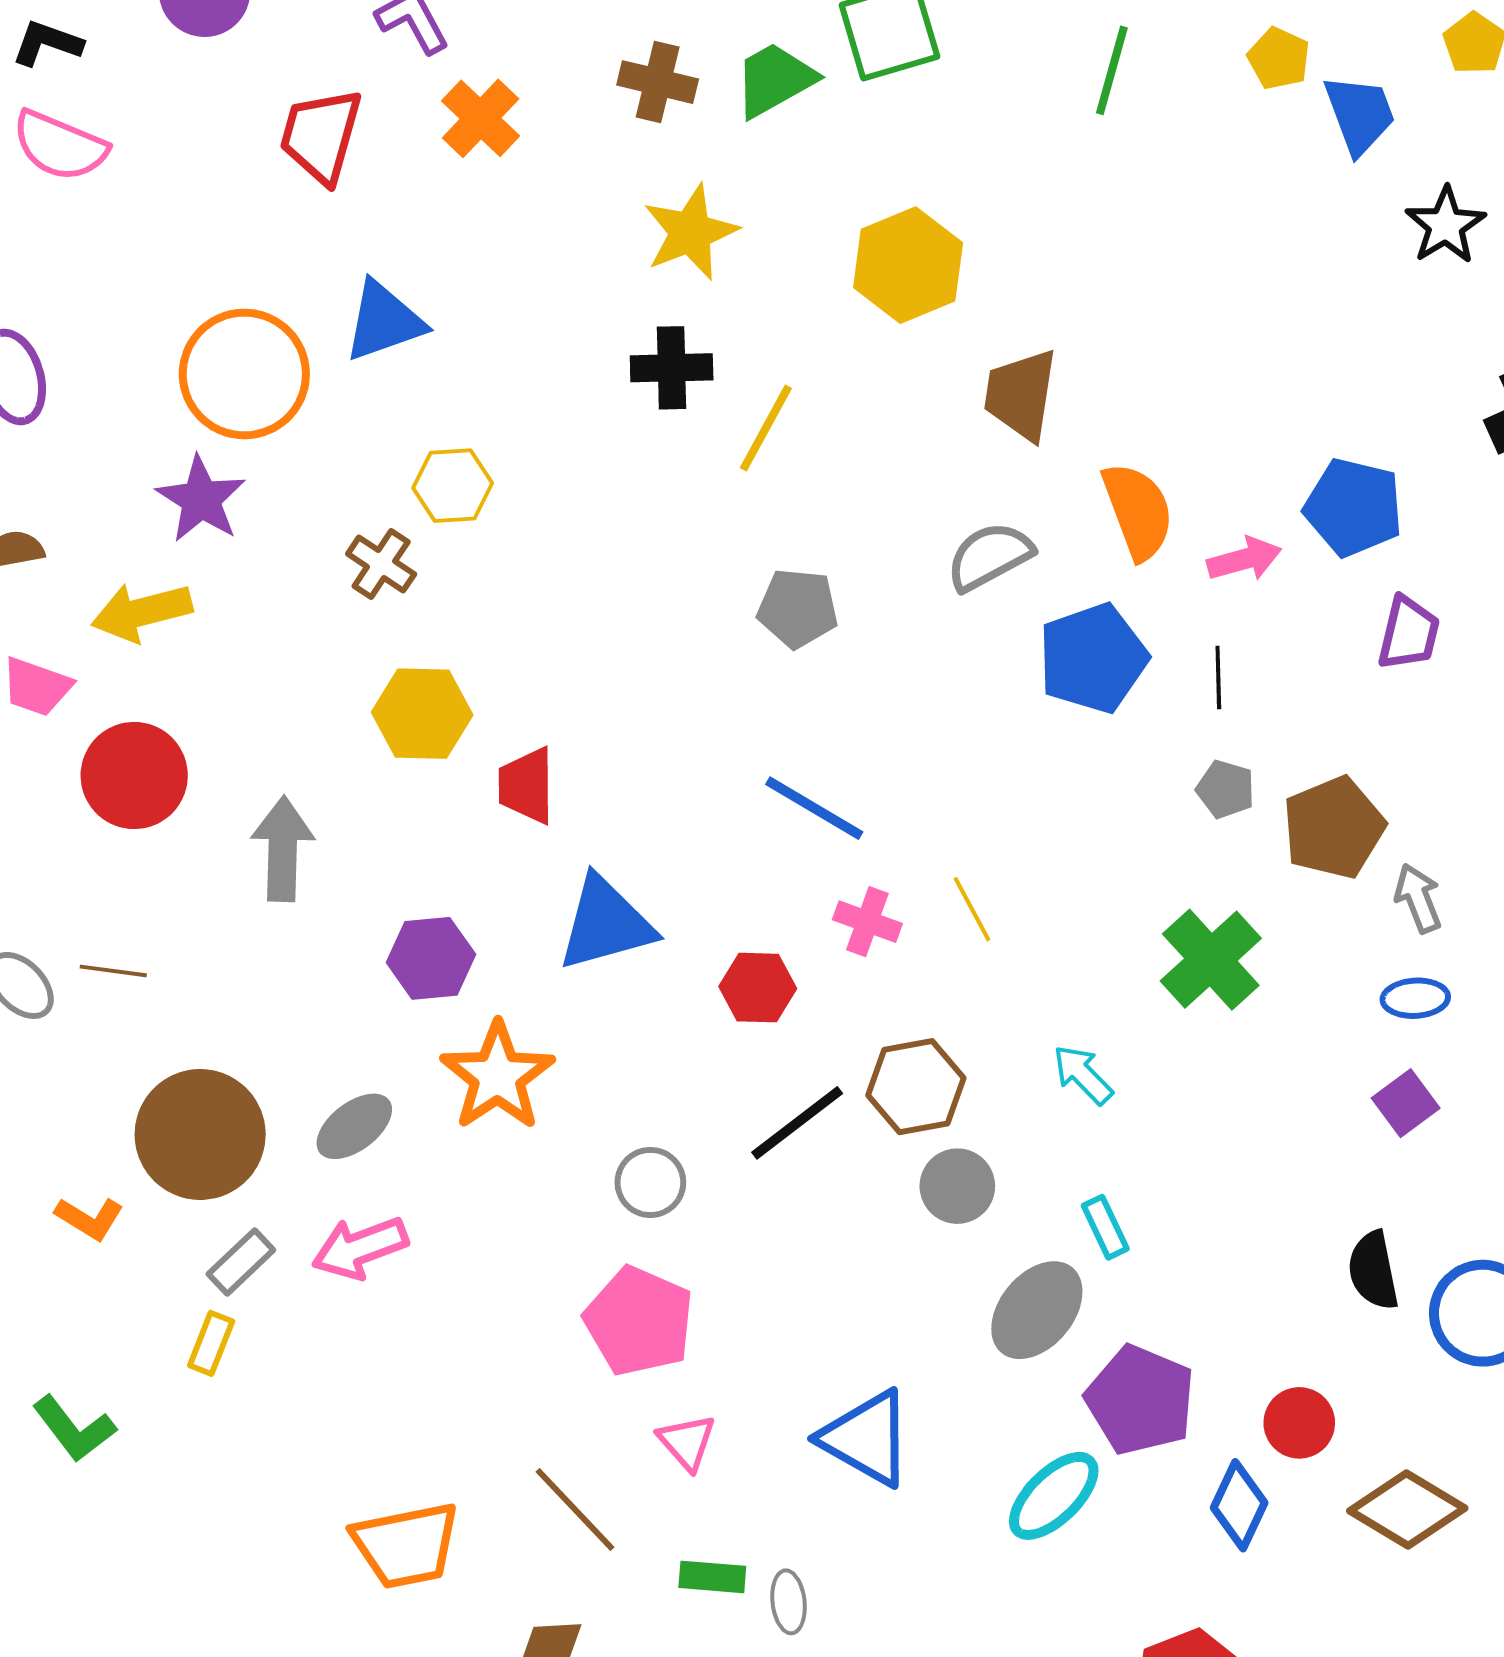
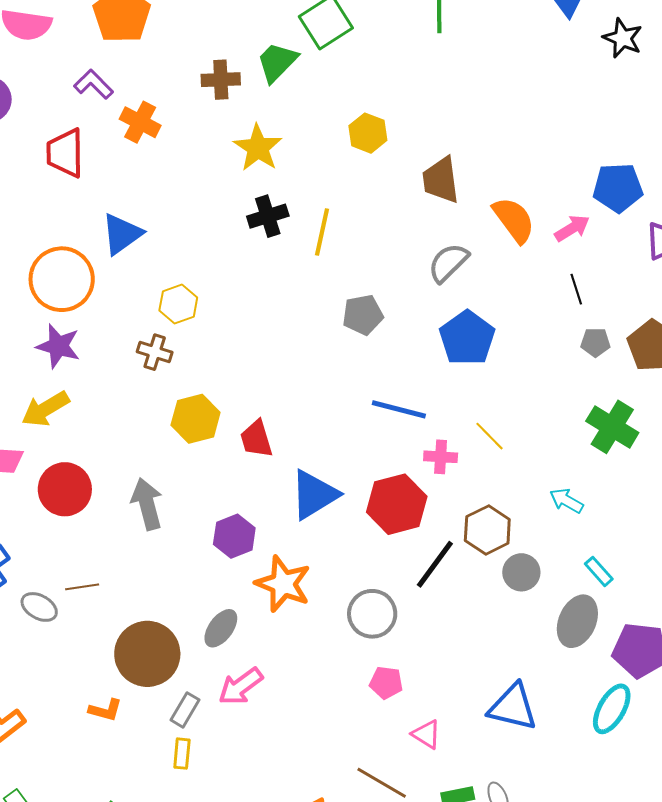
yellow hexagon: (908, 265) -> (368, 133), size x0.7
blue pentagon: (1093, 658) -> (467, 338), moved
red hexagon: (758, 988) -> (397, 504), size x1.6
gray circle: (650, 1182) -> (372, 614), size x1.4
pink pentagon: (639, 1321) -> (386, 683), size x0.6

